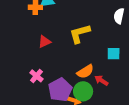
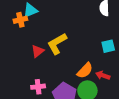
yellow L-shape: (80, 34) -> (57, 44), moved
pink cross: (37, 76) -> (38, 87), turned -32

